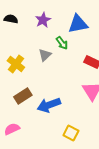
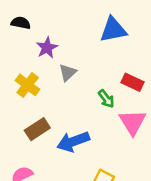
purple star: (43, 20) -> (47, 48), moved
green arrow: (62, 43) -> (106, 99), moved

